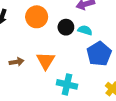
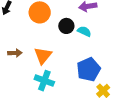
blue pentagon: (99, 54) -> (89, 69), moved
cyan cross: (67, 84) -> (44, 81), moved

